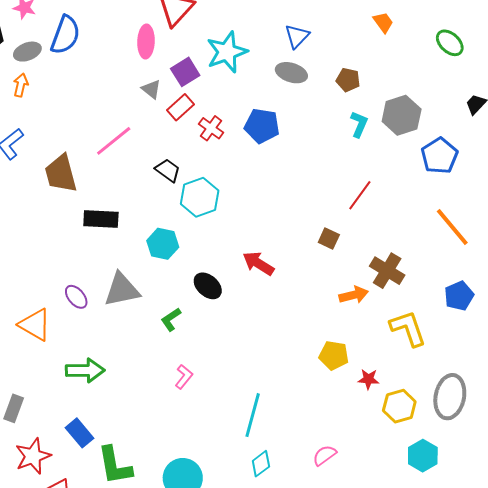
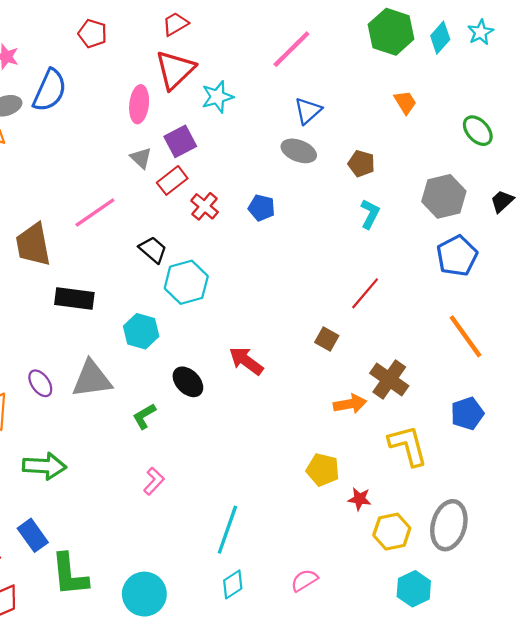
cyan star: (227, 52) -> (217, 97), moved, size x0.7
gray hexagon: (402, 115) -> (444, 196), moved
blue pentagon: (262, 126) -> (262, 208), size x0.7

